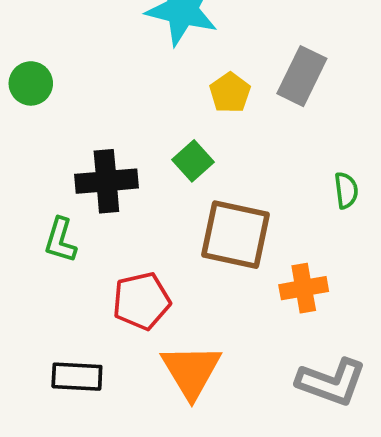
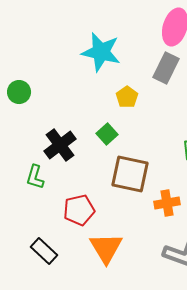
gray rectangle: (302, 76) -> (166, 68), moved
black cross: (106, 181) -> (60, 145), turned -32
black rectangle: (77, 377) -> (44, 251), turned 40

